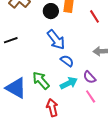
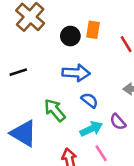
blue arrow: (56, 40) -> (76, 73), turned -50
green arrow: (41, 80) -> (55, 110), moved
pink line: (91, 96) -> (101, 153), moved

